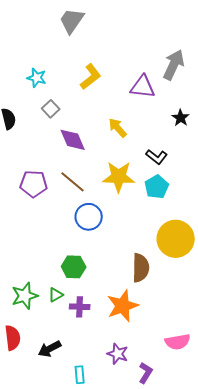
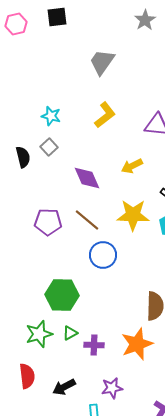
gray trapezoid: (72, 21) -> (102, 62), moved
gray square: (51, 109) -> (49, 147), moved
yellow arrow: (118, 128) -> (132, 166), turned -75
green hexagon: (74, 267) -> (62, 295), moved, size x1.4
purple star: (118, 354) -> (112, 388), moved, turned -30

